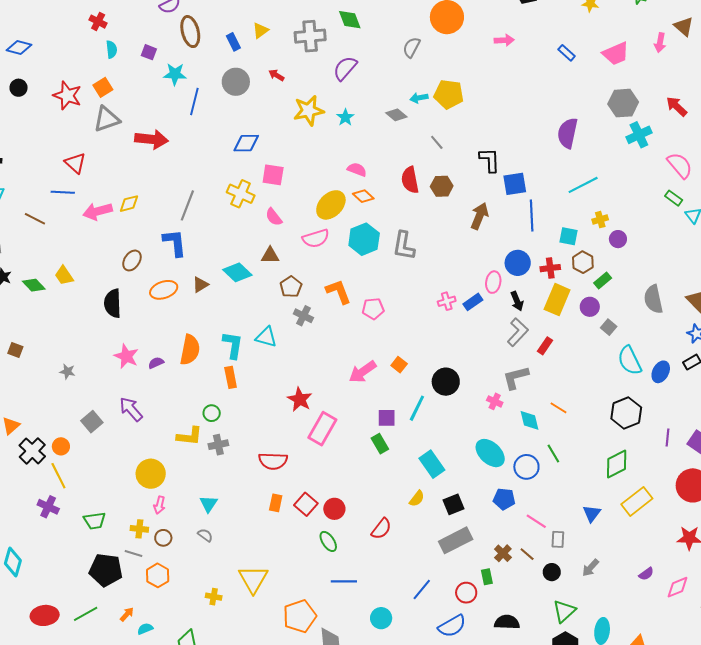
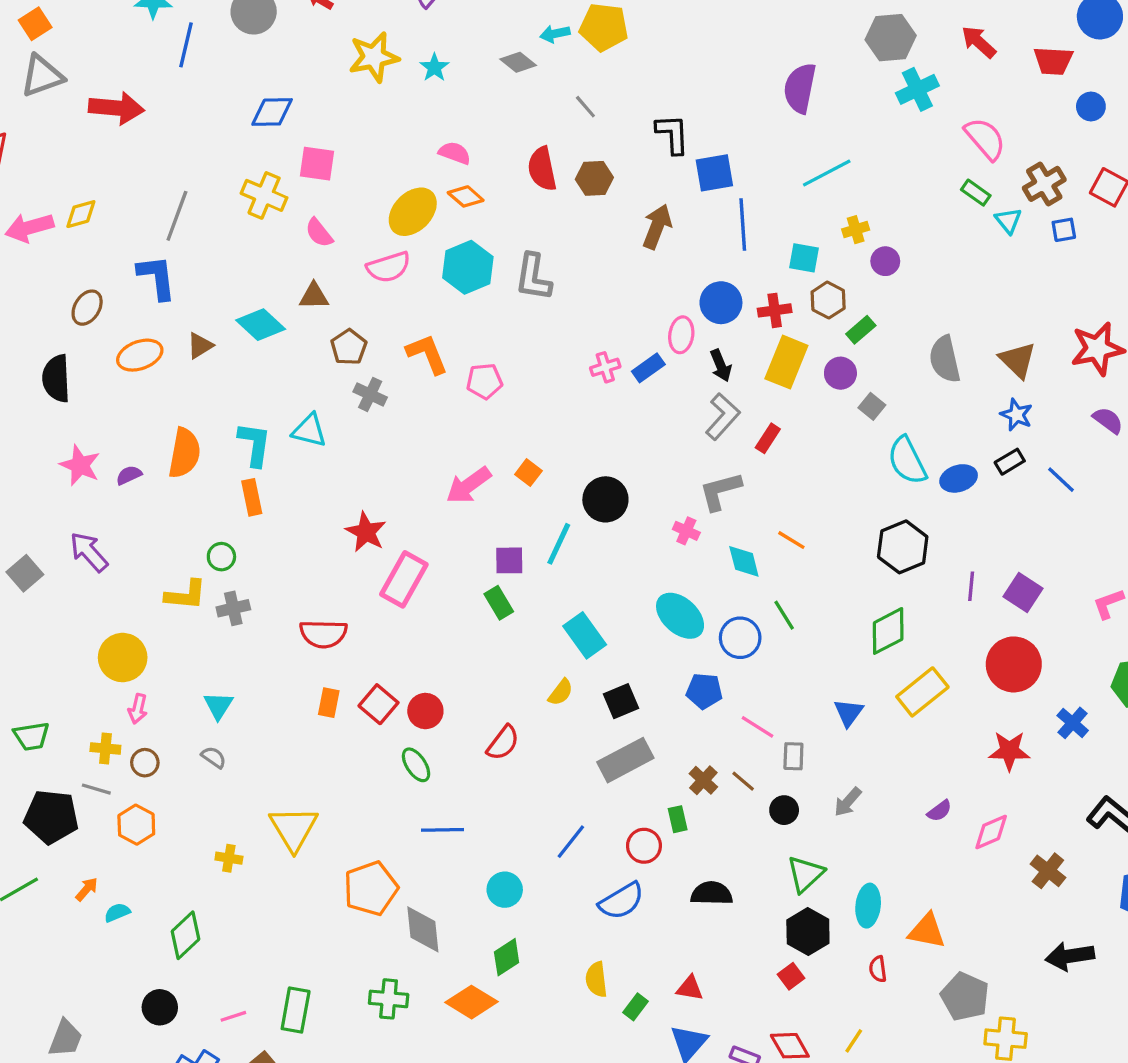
blue ellipse: (661, 372) -> (959, 478), turned 45

